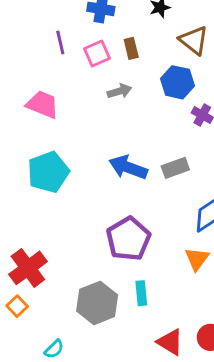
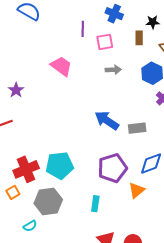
brown rectangle: (131, 48) -> (139, 38), moved
cyan pentagon: (48, 172) -> (60, 165), moved
purple pentagon: (128, 239) -> (112, 168), moved
gray hexagon: (97, 303) -> (48, 202), moved

